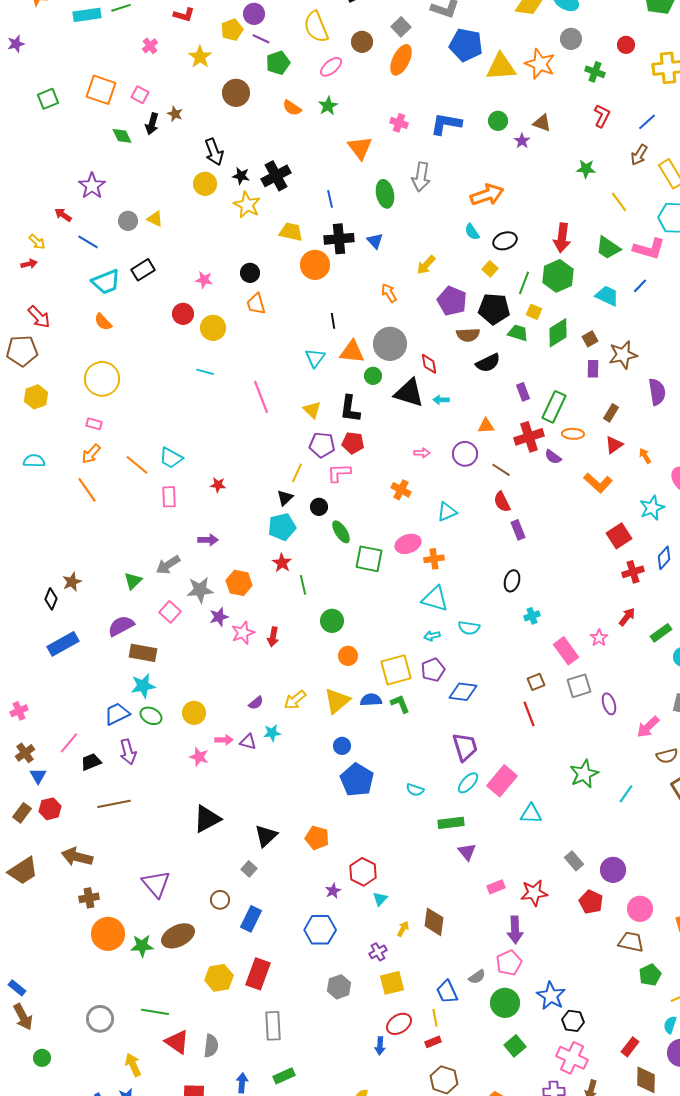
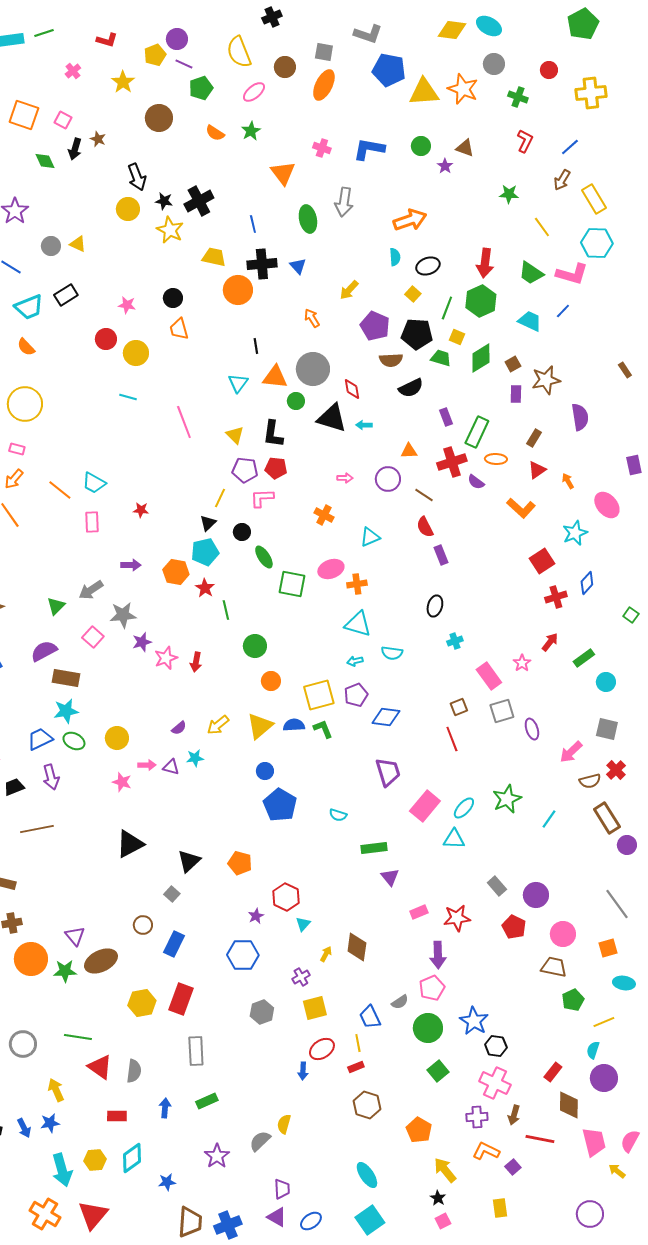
gray square: (401, 27) -> (324, 52), turned -36
cyan semicircle: (472, 232) -> (395, 257), turned -150
orange hexagon: (239, 583) -> (176, 572), moved
cyan ellipse: (468, 783) -> (464, 808), moved
purple triangle: (156, 884) -> (75, 936), moved, size x0.7

